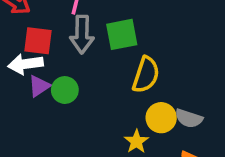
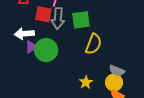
red square: (38, 41) -> (43, 14), moved
green circle: (65, 90) -> (46, 50), size x1.5
yellow circle: (161, 118) -> (114, 82), moved

